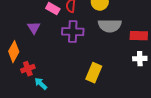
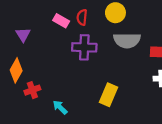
purple triangle: (34, 28) -> (23, 35), moved
cyan arrow: (41, 84) -> (60, 107), moved

